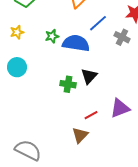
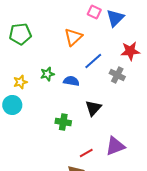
yellow star: (17, 32) -> (20, 82), moved
blue semicircle: (76, 43) -> (71, 81), size x0.6
black triangle: (89, 76) -> (93, 108), moved

